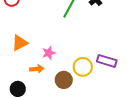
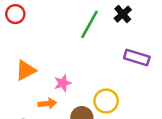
purple rectangle: (107, 61) -> (137, 58), moved

